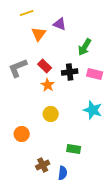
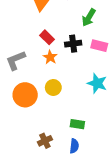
gray L-shape: (18, 68) -> (16, 60), moved
orange circle: (22, 134) -> (25, 95), moved, size x1.5
blue semicircle: (63, 173) -> (74, 146), moved

